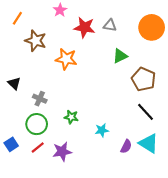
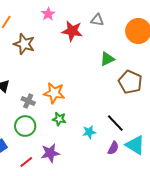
gray triangle: (110, 25) -> (97, 20), moved
orange star: (66, 59) -> (54, 93), moved
black line: (145, 112) -> (115, 123), moved
red line: (38, 147) -> (26, 162), moved

